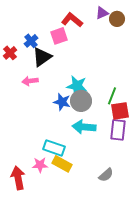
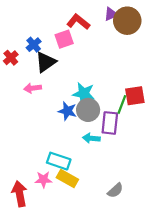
brown circle: (117, 19) -> (127, 21), size x1.6
red square: (120, 111) -> (135, 96), moved
cyan arrow: (84, 127) -> (91, 138), size x0.7
purple rectangle: (118, 130) -> (110, 123), moved

